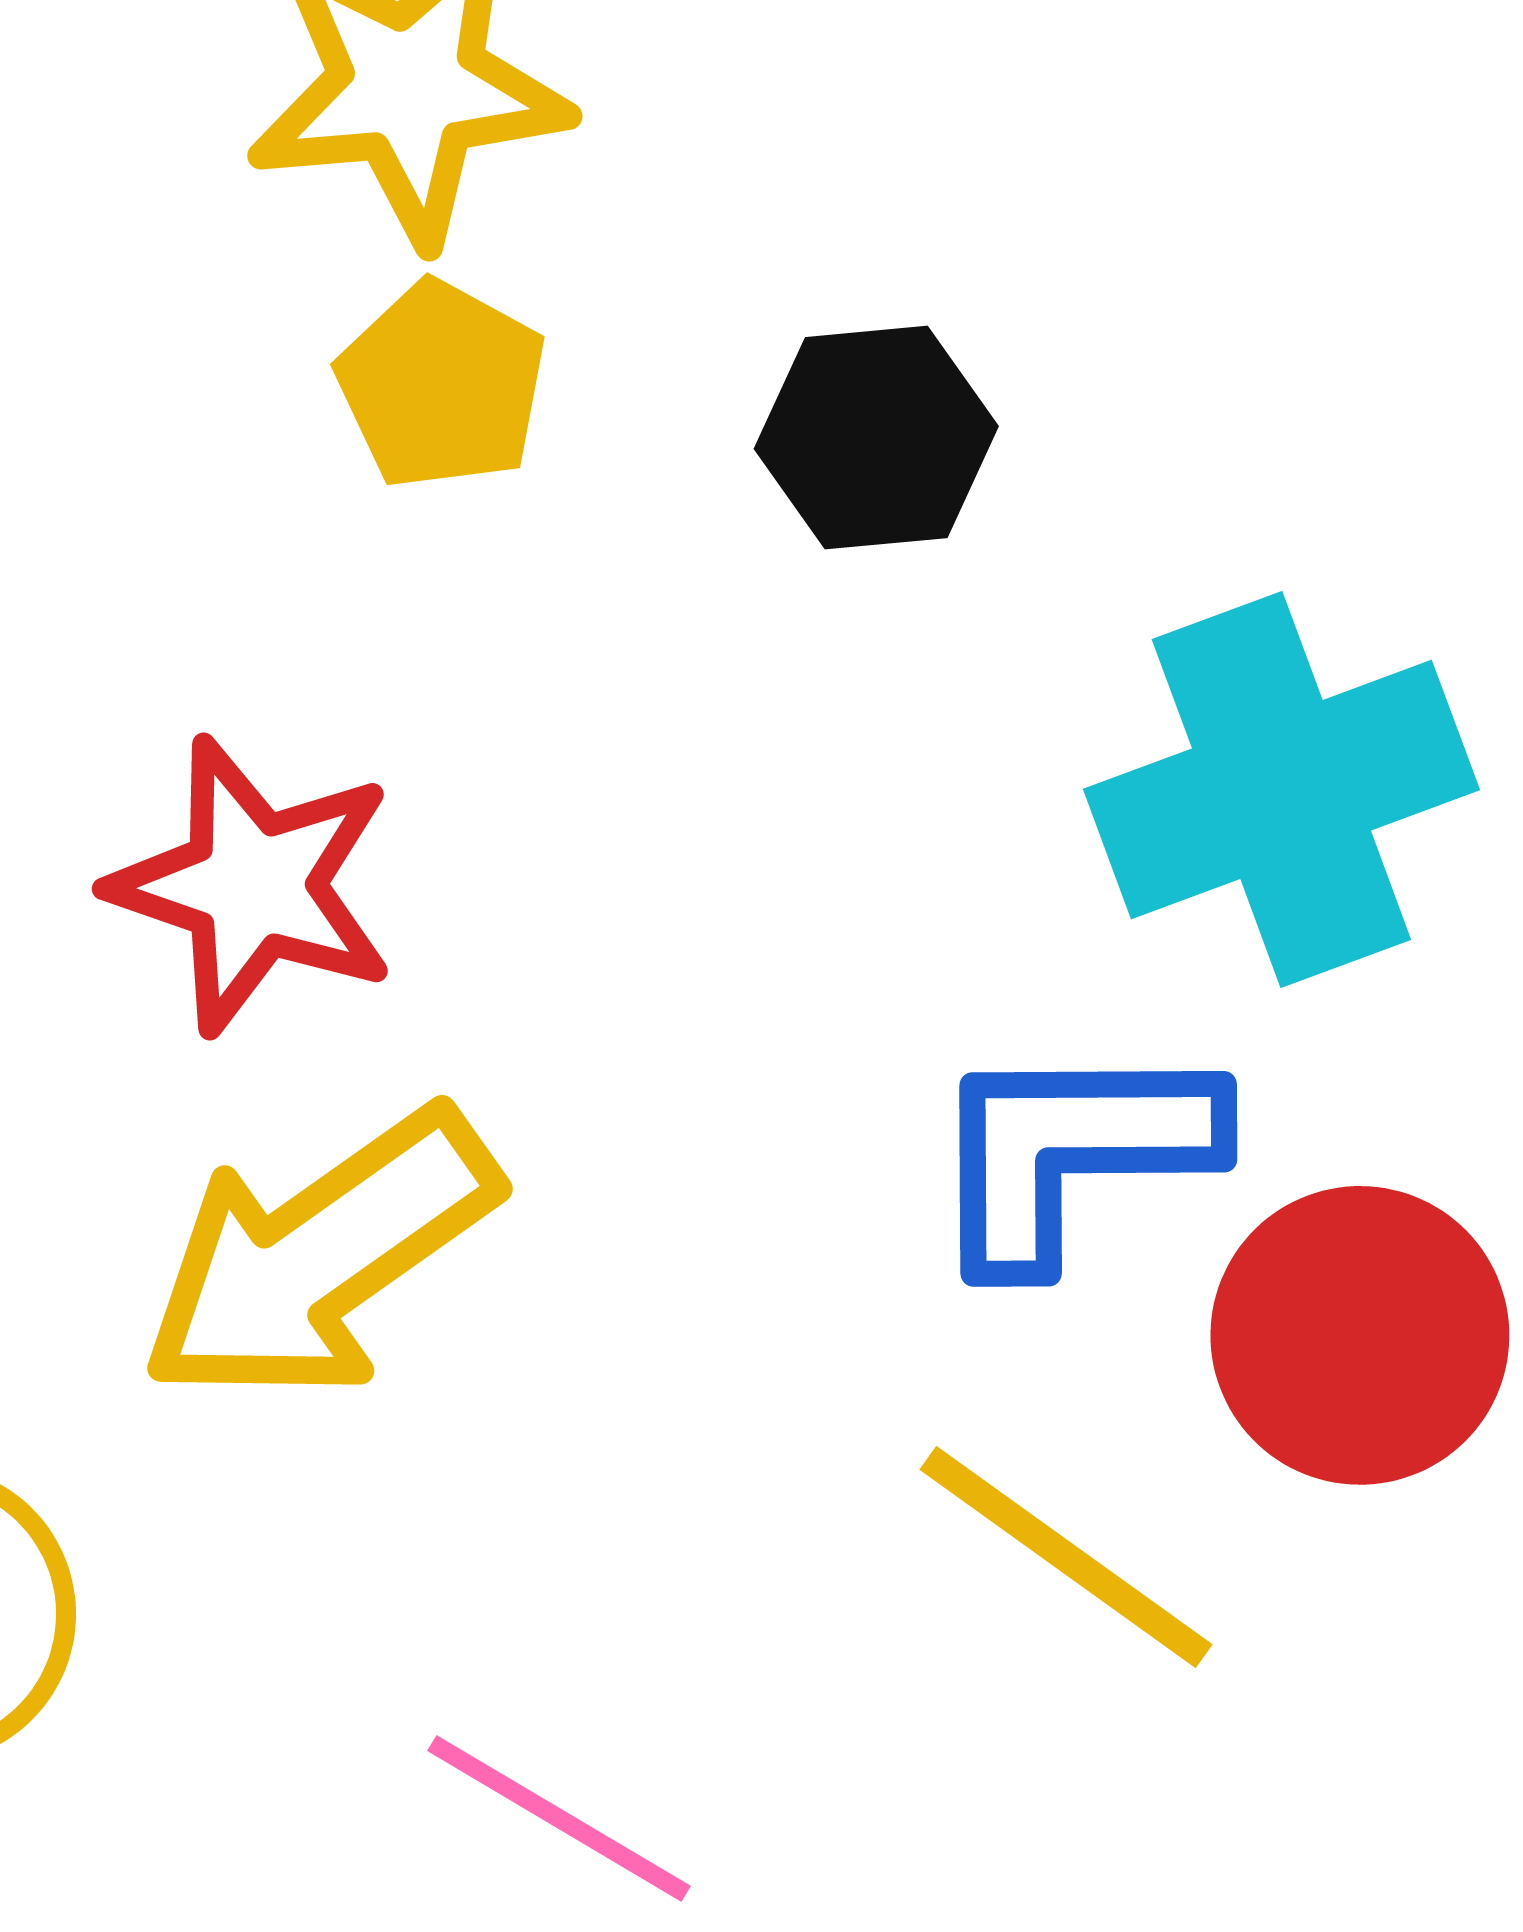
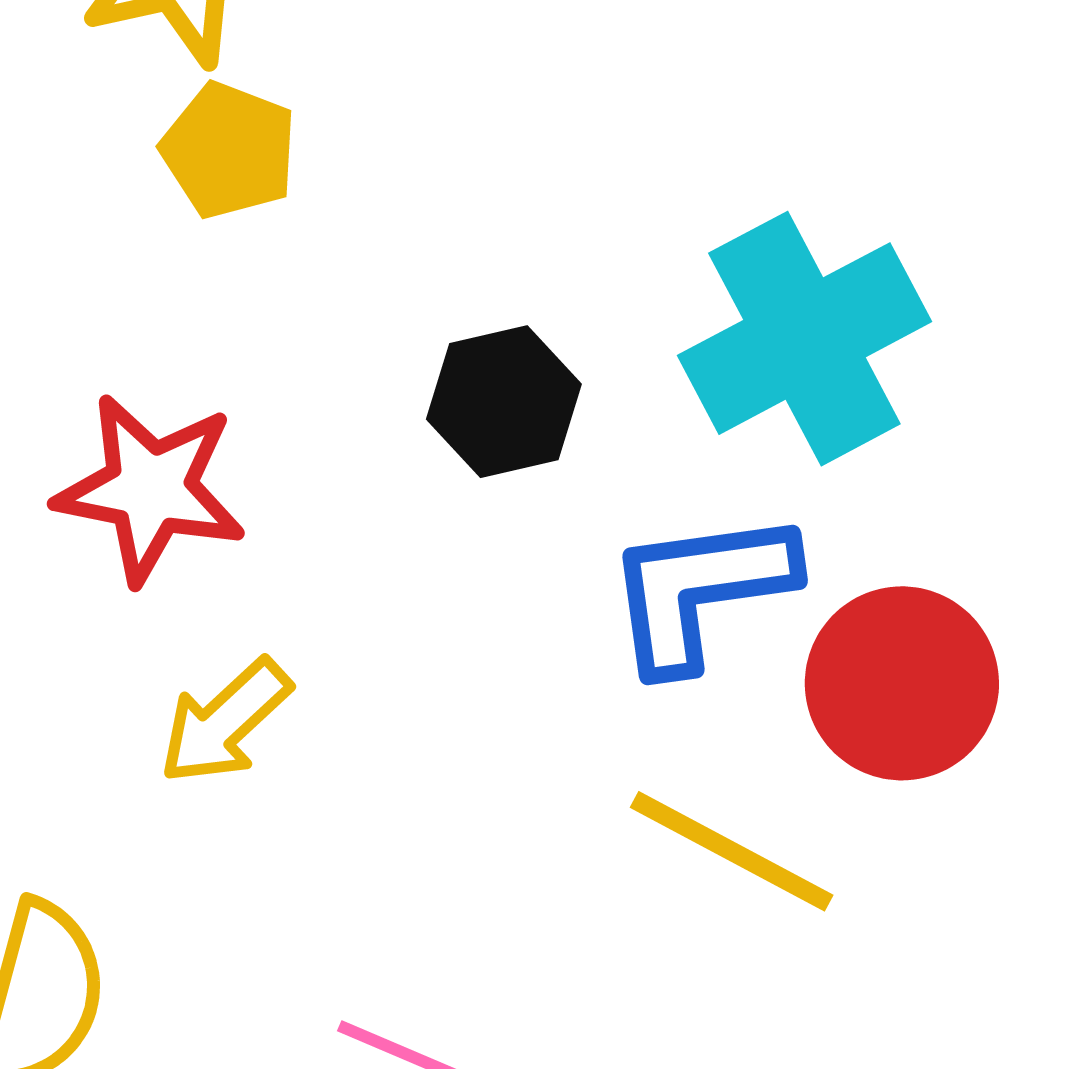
black hexagon: (876, 438) -> (504, 402), moved
yellow arrow: (319, 1256) -> (225, 722), size x0.6

